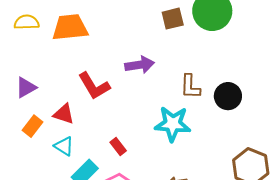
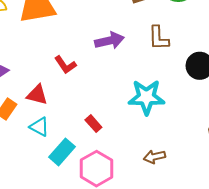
red L-shape: (94, 86) -> (65, 65), size x0.7
brown L-shape: (190, 87) -> (159, 38), moved

